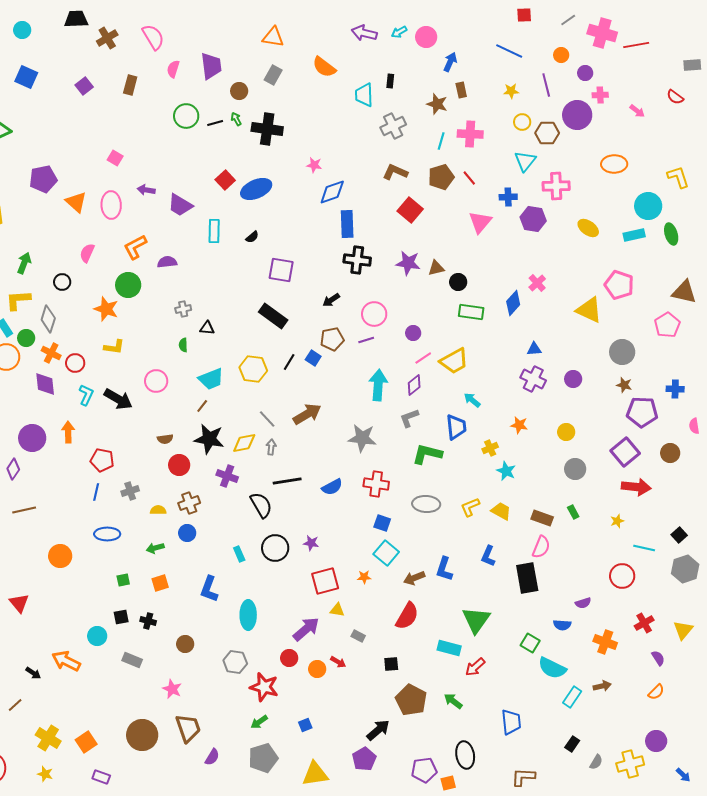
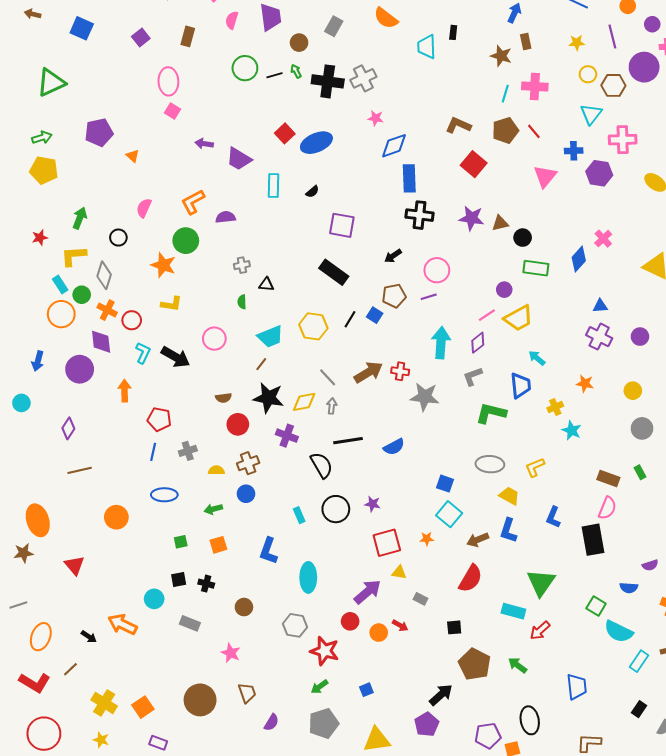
gray cross: (393, 126) -> (363, 78), moved
orange triangle: (76, 202) -> (133, 156), size x0.6
pink ellipse: (111, 205) -> (168, 81), moved
purple circle: (413, 333) -> (504, 290), moved
purple circle: (32, 438) -> (80, 369), moved
red cross: (376, 484) -> (400, 371), moved, size x0.7
yellow trapezoid: (501, 511) -> (509, 496), moved
brown trapezoid: (188, 728) -> (247, 693), size x0.7

